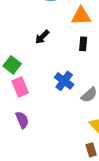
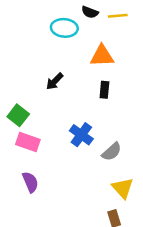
pink rectangle: (20, 87) -> (28, 142), turned -48

